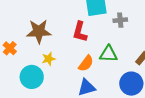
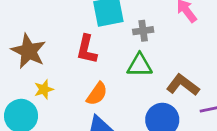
brown star: (39, 31) -> (29, 51), turned 30
green triangle: (108, 54) -> (140, 65), moved

